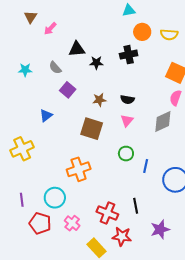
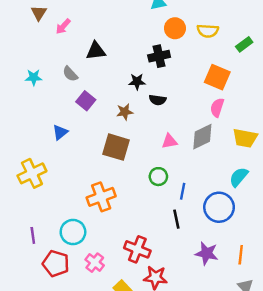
black star: (96, 63) -> (137, 82), moved
black semicircle: (127, 100) -> (158, 100), moved
pink triangle: (127, 121) -> (170, 141), moved, turned 40
black line: (136, 206) -> (176, 219), moved
purple star: (160, 229) -> (207, 253), moved, turned 30

